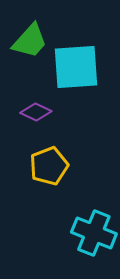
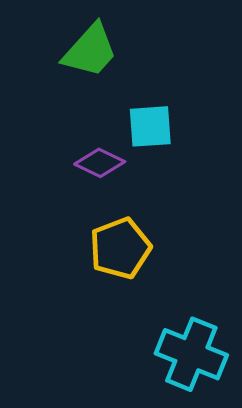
cyan square: (76, 67) -> (150, 126), moved, size x0.6

